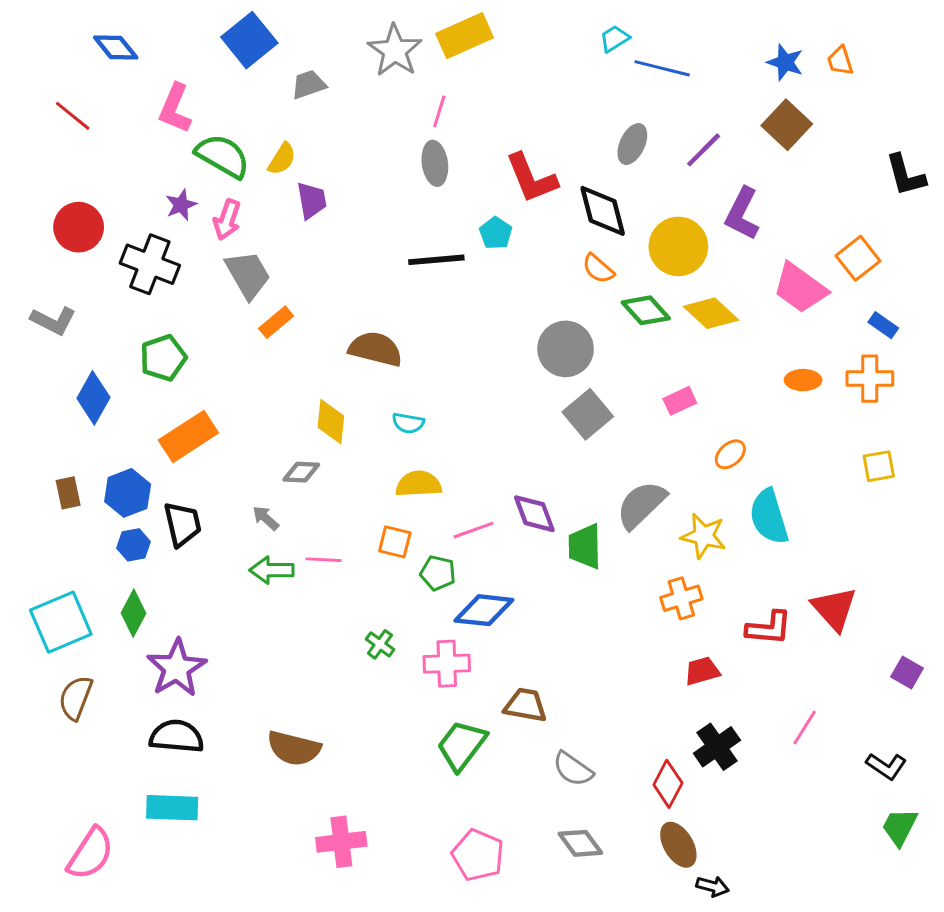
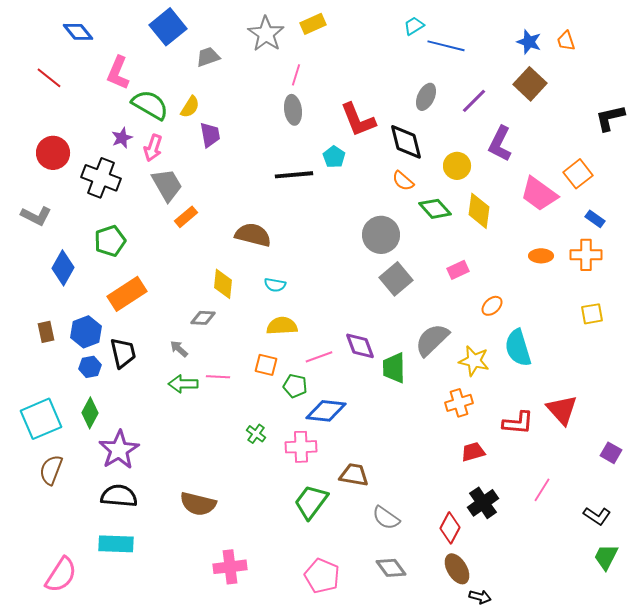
yellow rectangle: (465, 36) -> (313, 24), size x0.7
black L-shape: (906, 175) -> (610, 118), turned 92
yellow circle: (678, 246) -> (457, 166), size x0.7
yellow diamond: (711, 313) -> (479, 211), turned 54

